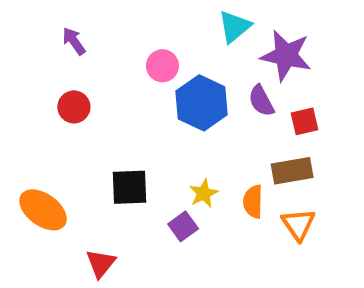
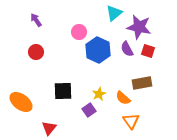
red square: (304, 121) -> (148, 51), moved, turned 32
orange semicircle: (253, 202) -> (123, 98), turned -49
orange triangle: (298, 224) -> (131, 121), moved

